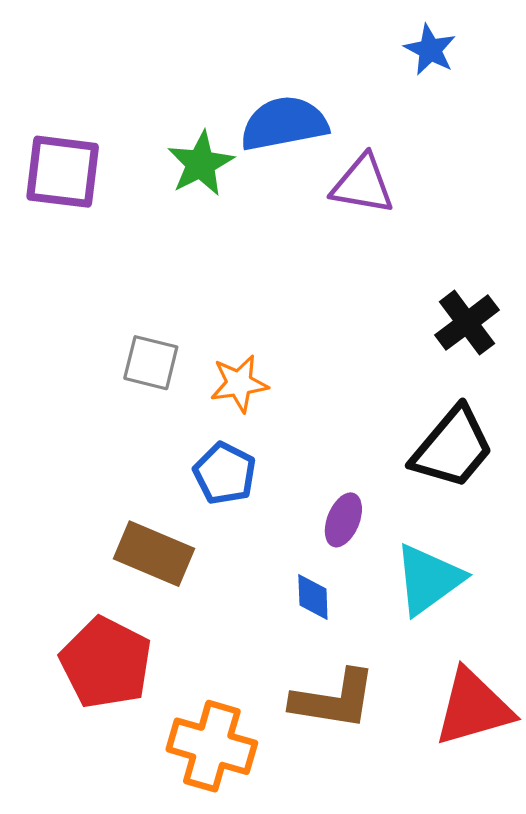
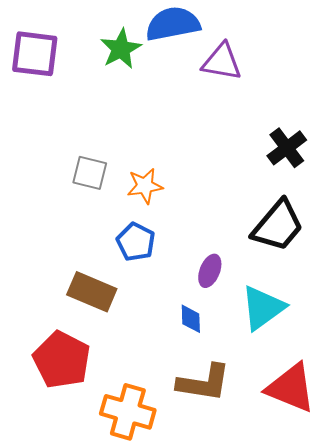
red triangle: (473, 708) -> (291, 388), turned 38

